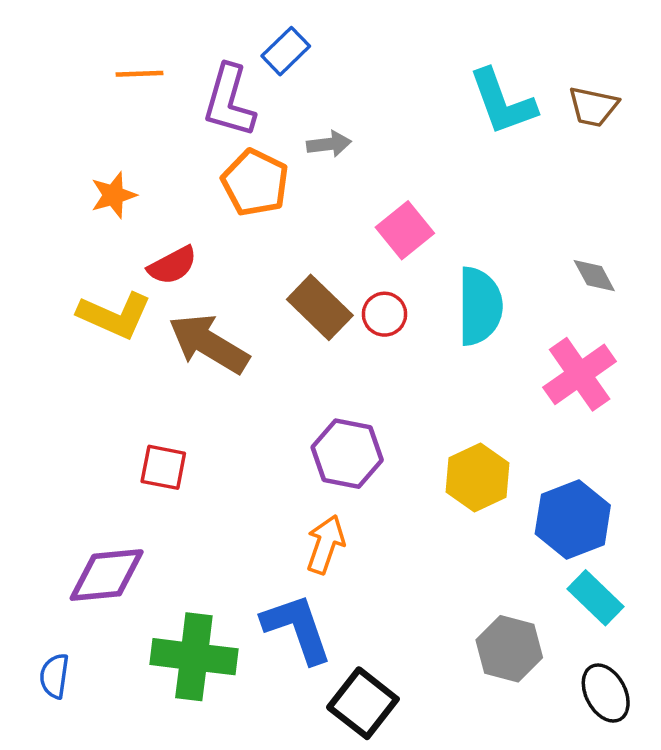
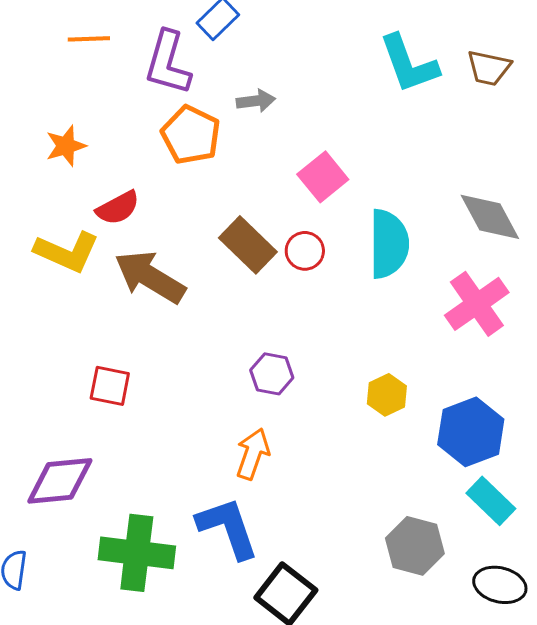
gray diamond: (594, 276) -> (490, 217), size x1.6
purple hexagon: (347, 454) -> (272, 374), size x0.7
yellow hexagon: (478, 477) -> (387, 395), size x0.7
black ellipse: (606, 693) -> (500, 585), turned -48

